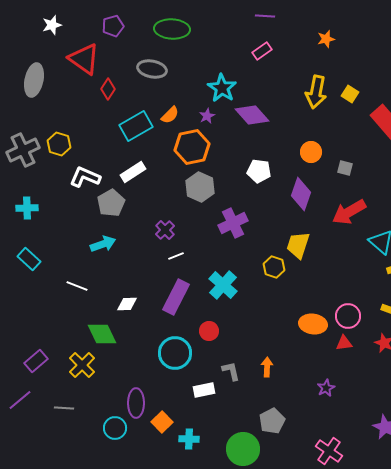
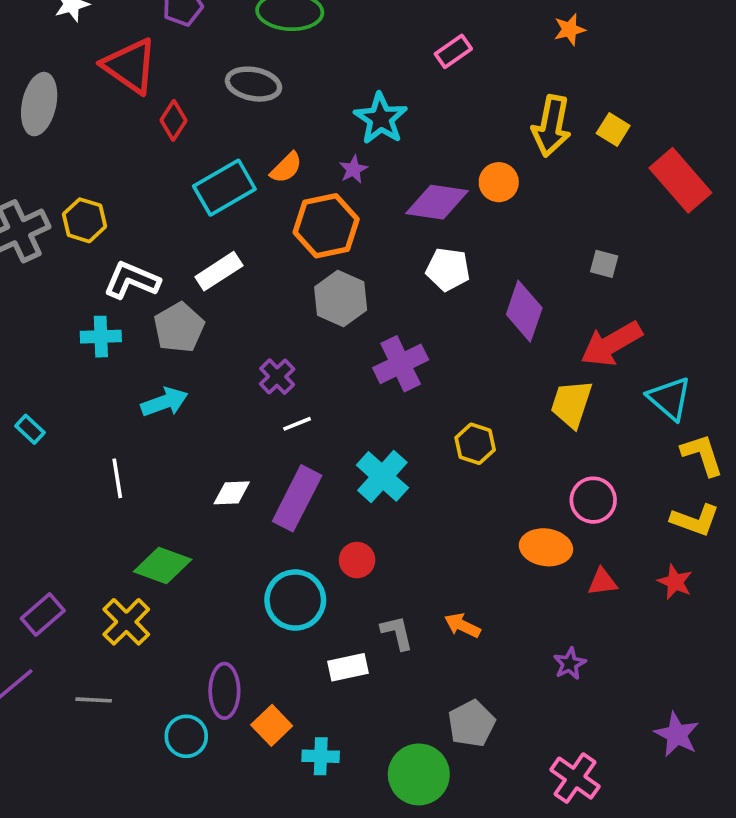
purple diamond: (252, 115) -> (437, 202), moved, turned -40
orange circle: (311, 152) -> (499, 182), moved
cyan cross: (27, 208) -> (101, 337), moved
yellow trapezoid: (298, 245) -> (571, 404), moved
cyan rectangle: (29, 259) -> (30, 429), size x0.7
white line: (77, 286) -> (117, 478), turned 60
white diamond: (127, 304) -> (232, 493), moved
pink circle: (348, 316) -> (593, 500), moved
green diamond: (102, 334) -> (163, 565), turned -44
orange arrow: (267, 367) -> (462, 625), turned -66

